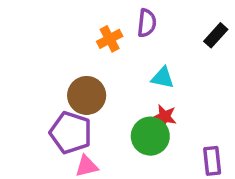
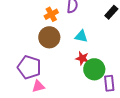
brown circle: (87, 95) -> (49, 37), moved
green circle: (150, 136) -> (94, 69), moved

